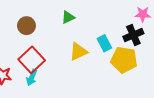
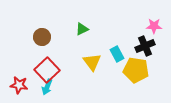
yellow triangle: (78, 52) -> (92, 62), turned -42

